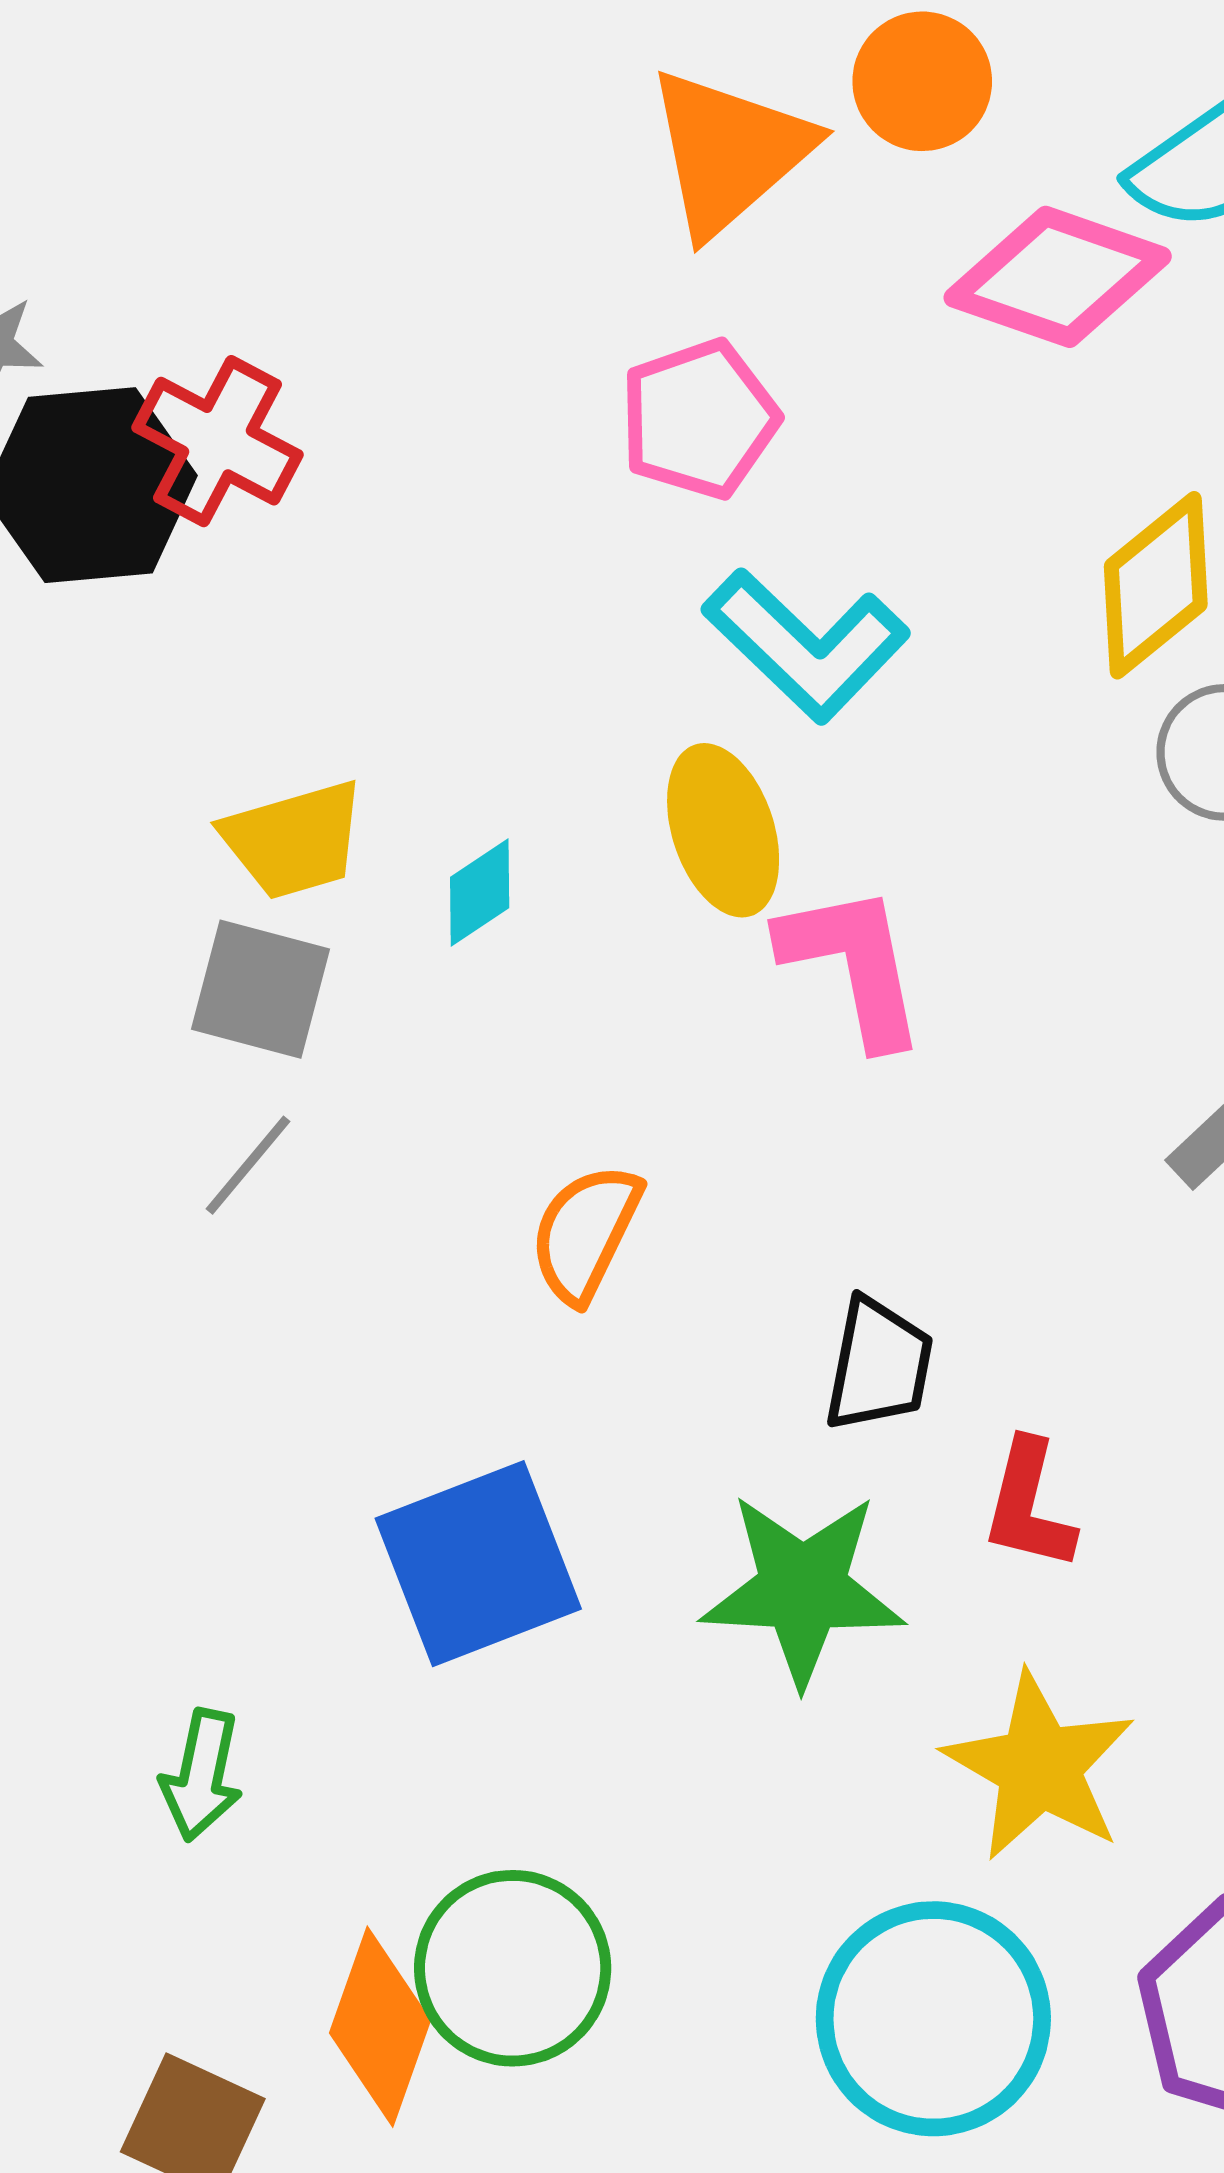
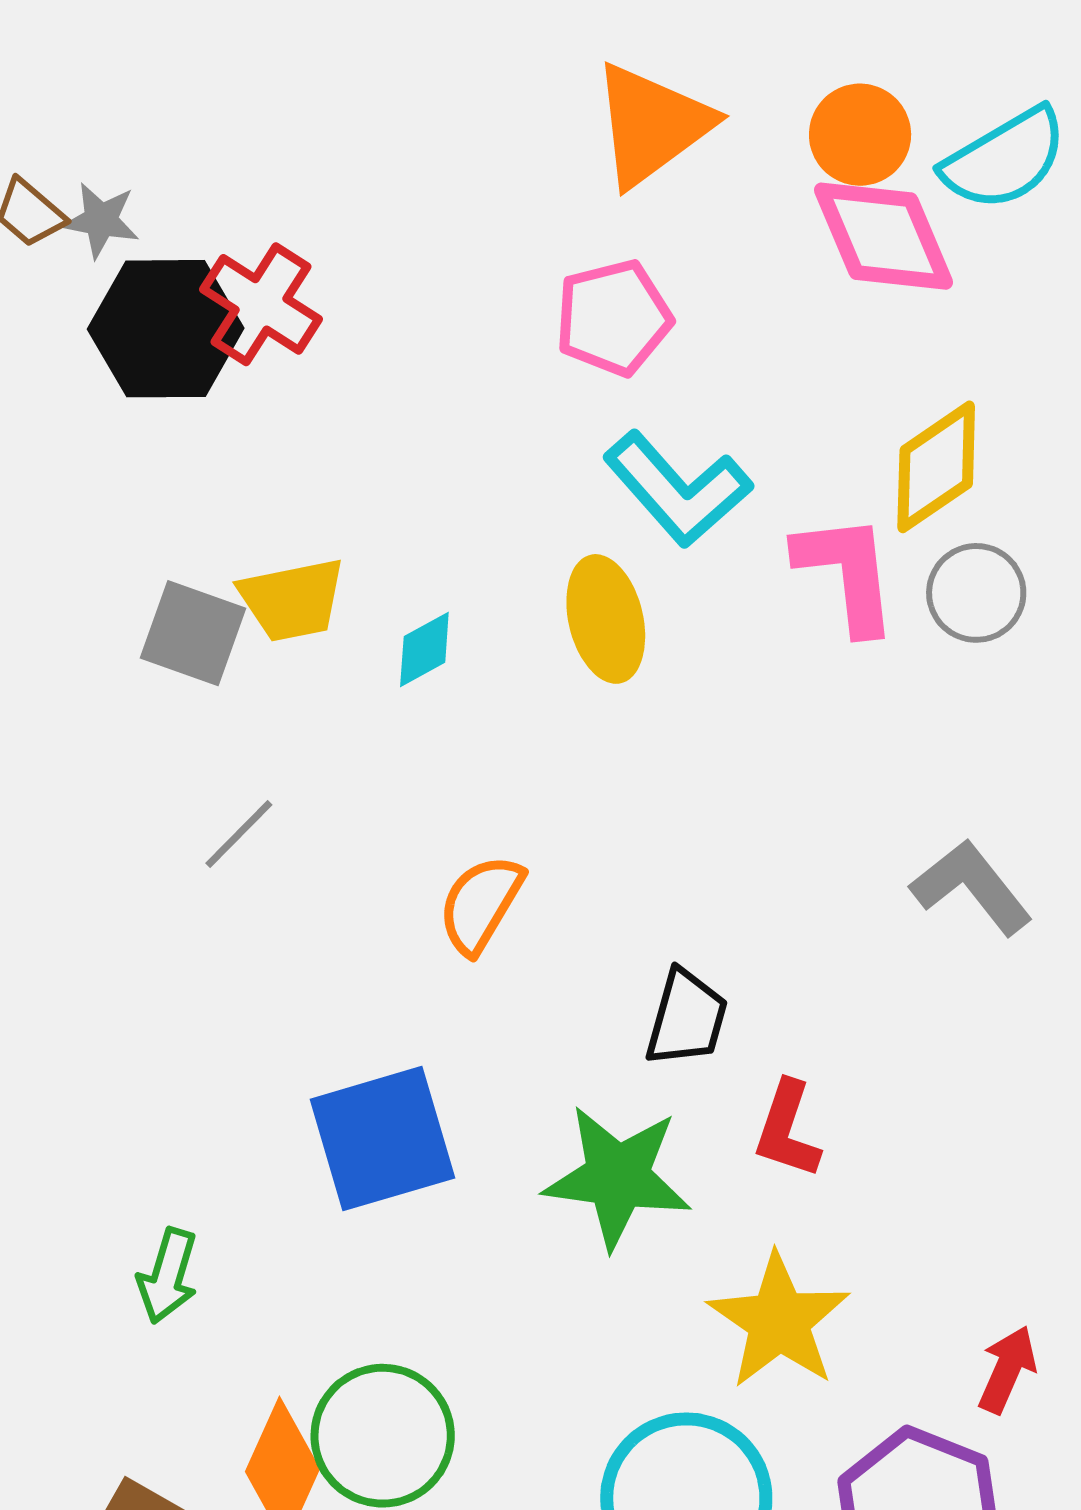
orange circle: (922, 81) -> (860, 135), moved
pink diamond: (1058, 277) -> (883, 236), turned 43
pink L-shape: (853, 965) -> (847, 573), moved
gray square: (261, 989) -> (193, 633), moved

